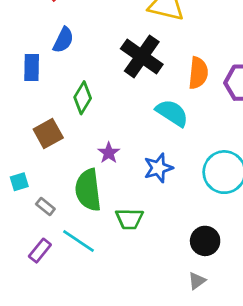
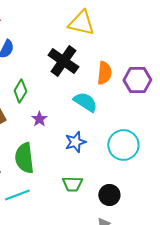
purple star: (109, 153) -> (39, 119), moved
green trapezoid: (129, 219) -> (72, 184), moved
cyan line: (78, 241) -> (17, 195), turned -55

